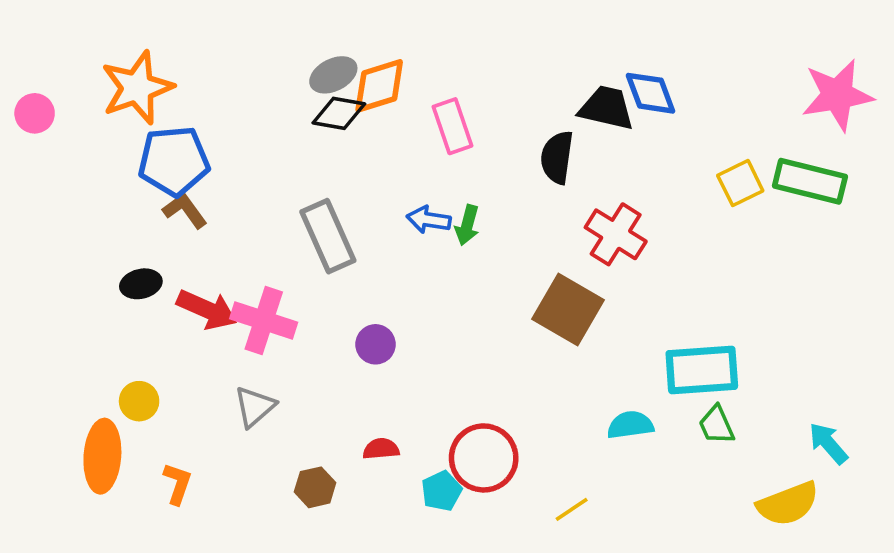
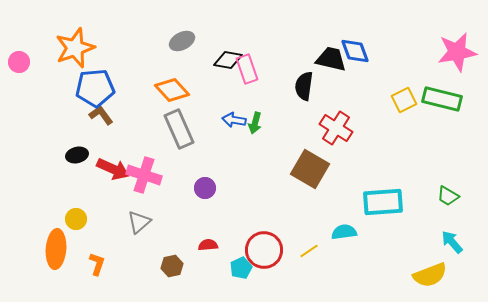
orange diamond: (379, 86) -> (172, 90), moved, turned 64
black diamond: (339, 113) -> (228, 60), moved
green trapezoid: (716, 425) -> (448, 196), moved, turned -35
yellow line: (572, 509) -> (309, 251), moved

